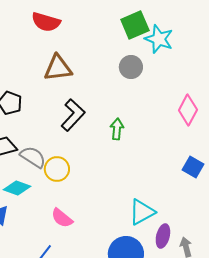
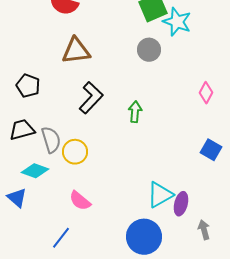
pink diamond: (188, 110) -> (206, 93), size x0.7
gray semicircle: (33, 157) -> (51, 140), turned 40
purple ellipse: (163, 236) -> (181, 204), moved

